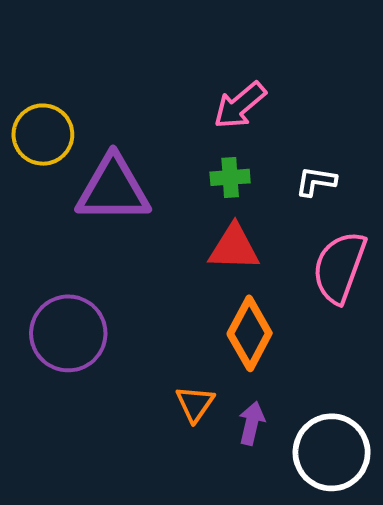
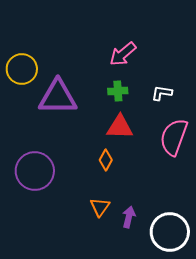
orange diamond: (250, 333) -> (106, 160), moved, size x0.6

